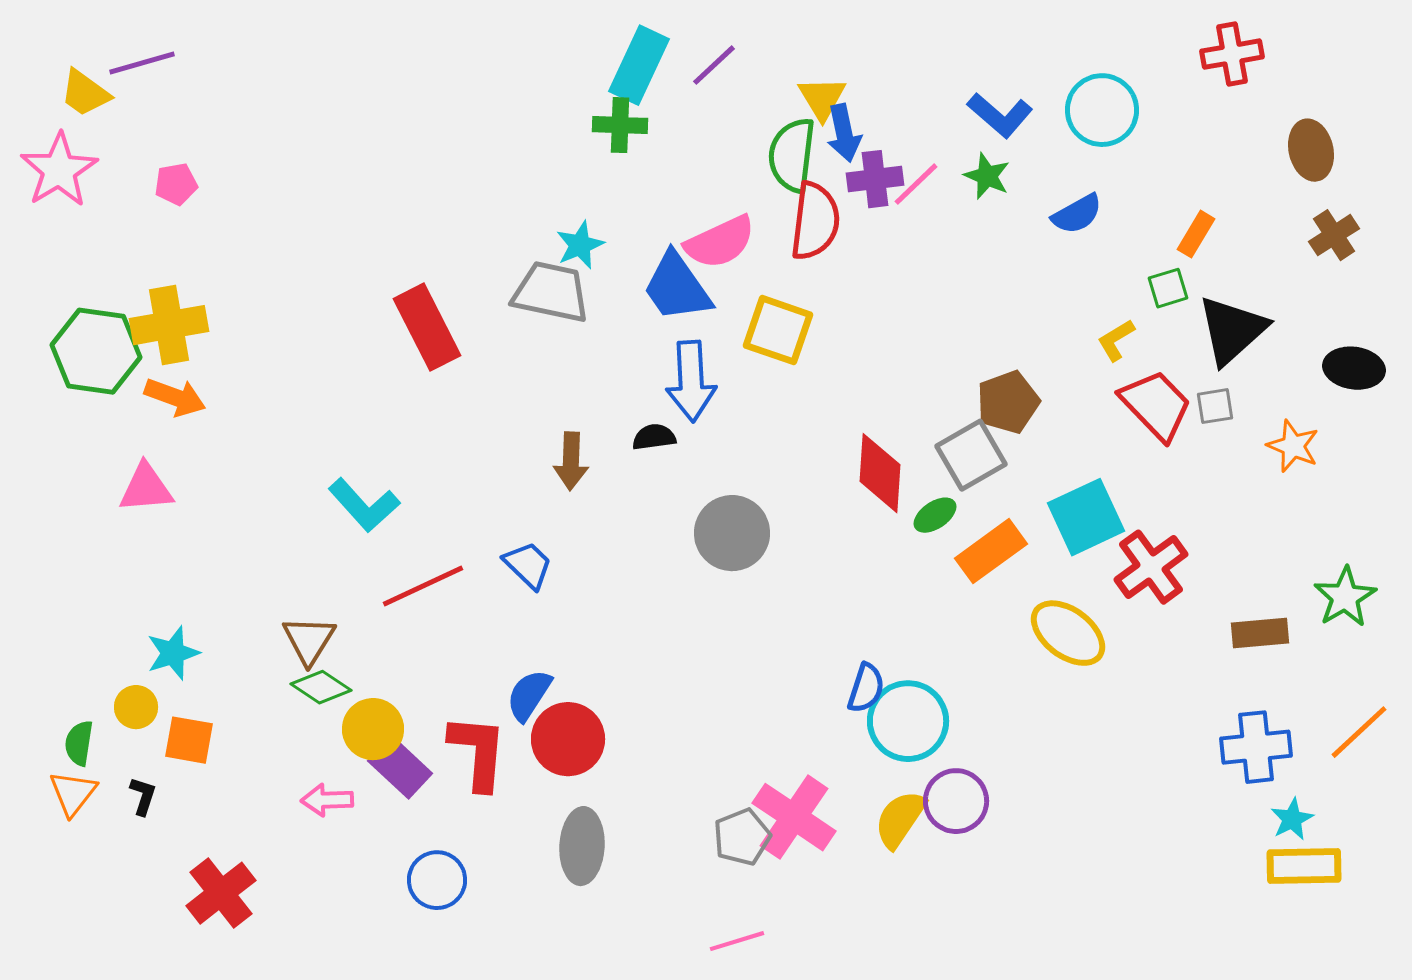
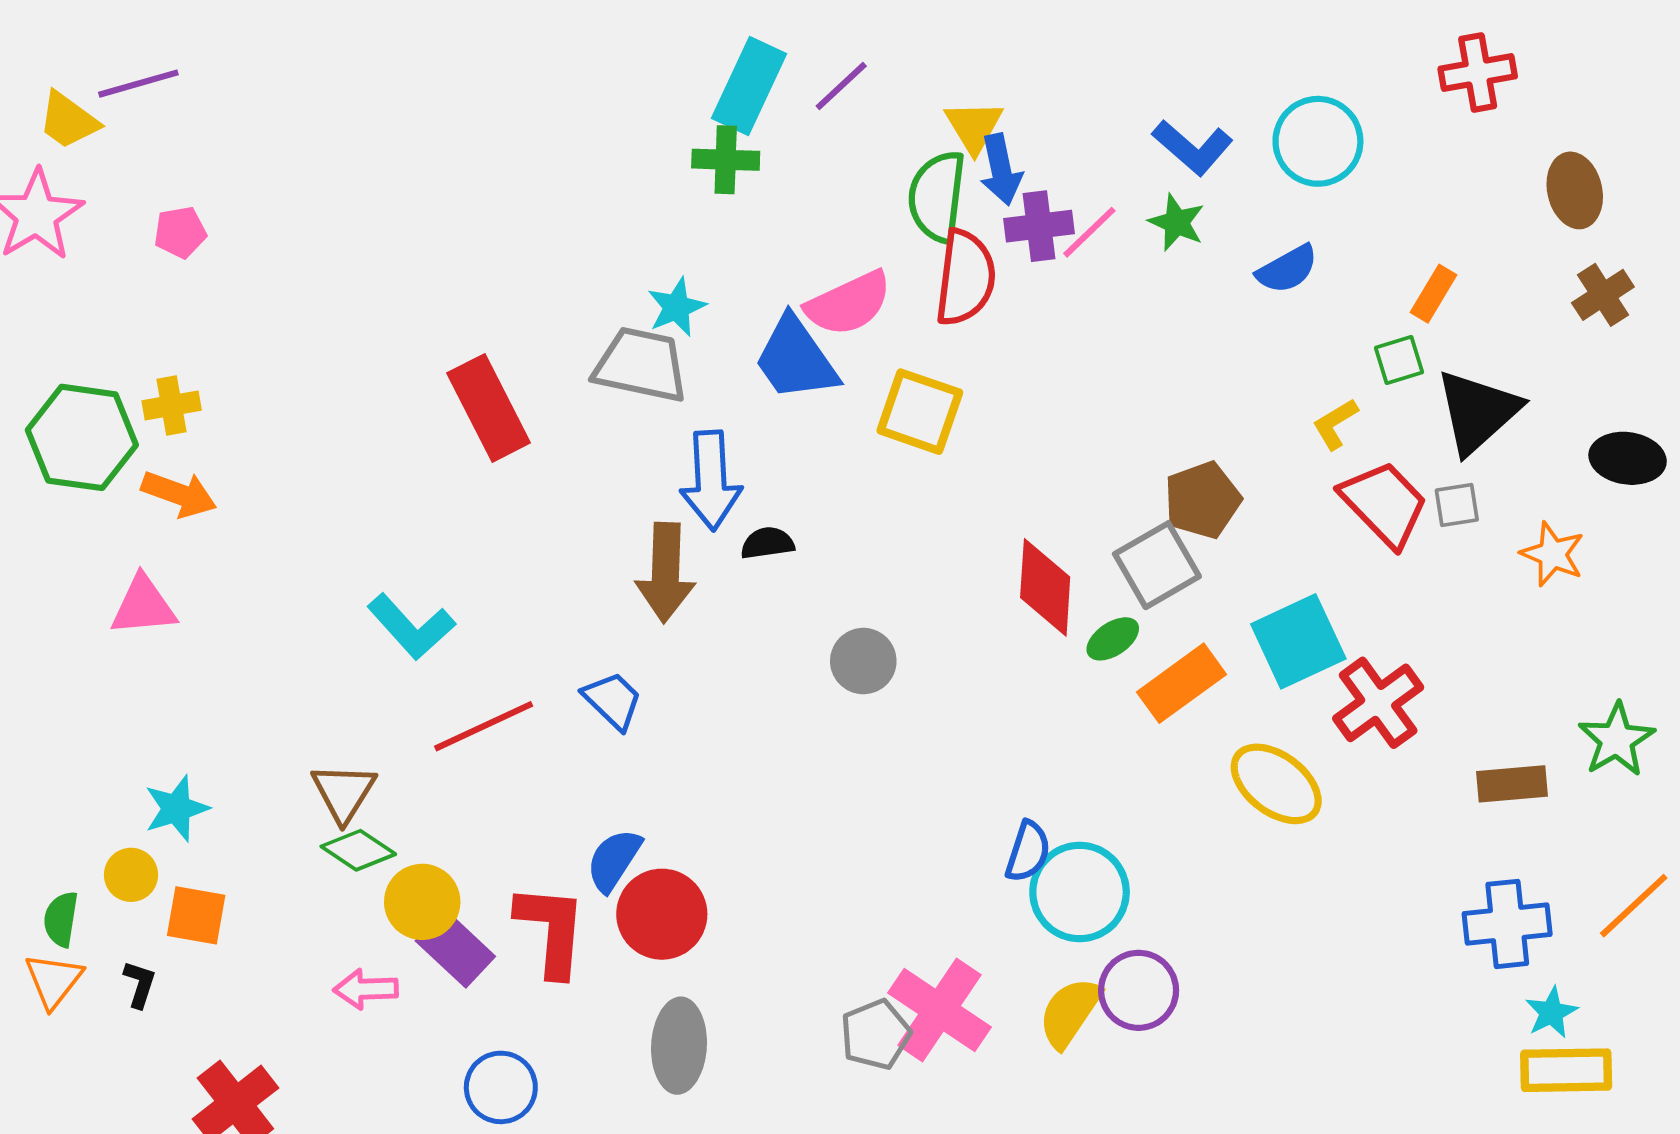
yellow cross: (169, 325) -> (172, 405), size x0.6
blue arrow: (691, 381) -> (711, 480), moved
brown arrow: (571, 461) -> (665, 573), size x1.4
gray circle: (732, 533) -> (863, 661), size x0.7

